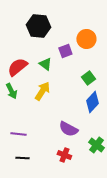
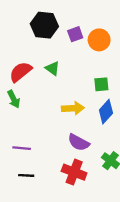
purple square: (65, 51) -> (75, 34), moved
green square: (88, 78) -> (101, 84), turned 32
yellow arrow: (42, 91) -> (73, 108), moved, turned 54
red cross: (64, 155) -> (74, 172), size x1.5

